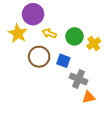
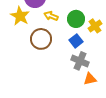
blue square: (63, 61) -> (76, 41), moved, turned 32

